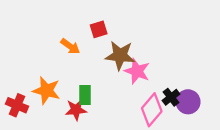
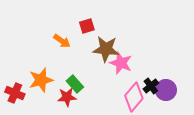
orange star: (46, 90) -> (41, 80), turned -30
green rectangle: (85, 95) -> (75, 84), turned -42

